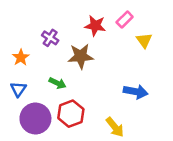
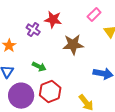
red star: (95, 26) -> (53, 20), moved
brown star: (81, 56) -> (73, 45), moved

